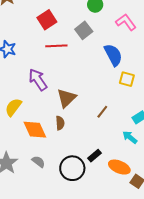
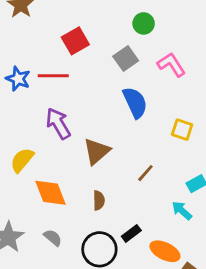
pink L-shape: (126, 22) -> (171, 65), moved
red line: (56, 46) -> (53, 76), moved
blue semicircle: (113, 55) -> (135, 102), moved
brown semicircle: (60, 123) -> (99, 200), moved

